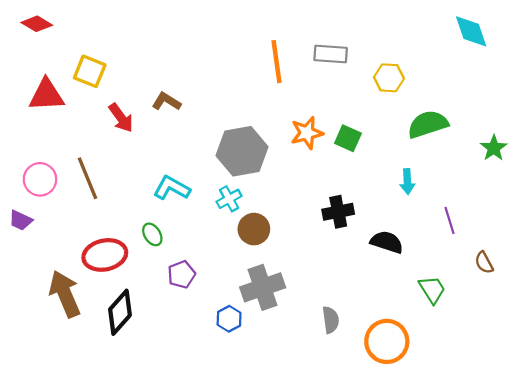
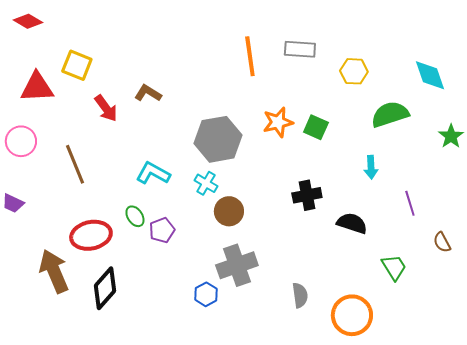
cyan diamond: (471, 31) -> (430, 75), moved
pink circle: (40, 179) -> (21, 141), moved
cyan cross: (229, 199) -> (206, 183), turned -30
purple pentagon: (182, 274) -> (162, 230), moved

